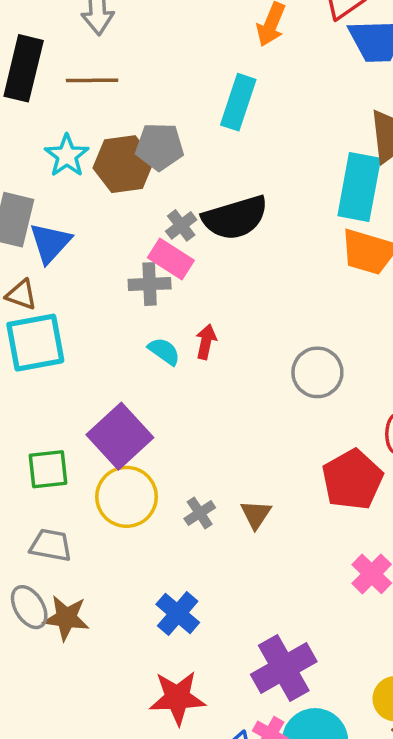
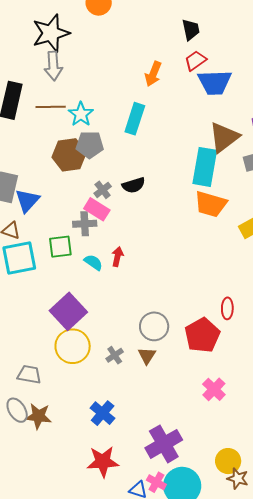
cyan star: (67, 156) -> (81, 114), moved
black semicircle: (235, 218) -> (134, 185), size x0.6
gray circle: (317, 372) -> (154, 326), moved
green square: (48, 469) -> (60, 247), moved

